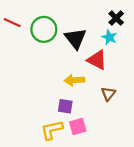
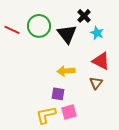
black cross: (116, 18) -> (84, 16), moved
red line: (12, 23) -> (12, 30), moved
red triangle: (97, 60) -> (101, 61), moved

